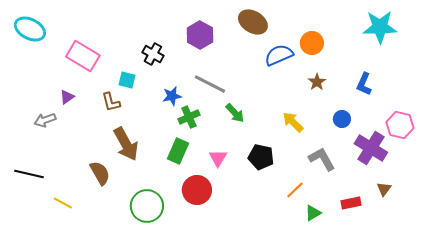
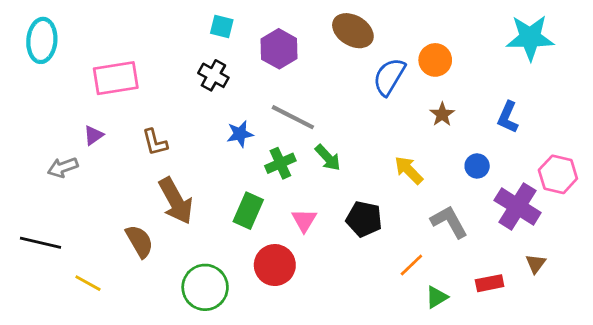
cyan ellipse: (30, 29) -> (42, 40), turned 68
blue semicircle: (279, 55) -> (389, 77), turned -36
pink rectangle: (83, 56) -> (116, 78), turned -40
cyan square: (127, 80) -> (222, 26), moved
green cross: (189, 117) -> (280, 163), moved

